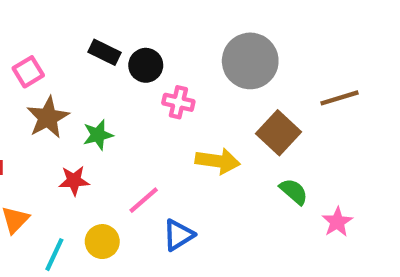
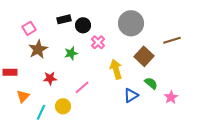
black rectangle: (104, 52) -> (64, 19), turned -40
pink cross: (178, 102) -> (98, 42), turned 32
green star: (98, 135) -> (71, 53), moved
yellow arrow: (218, 161) -> (116, 69), turned -114
blue triangle: (178, 235) -> (131, 95), moved

